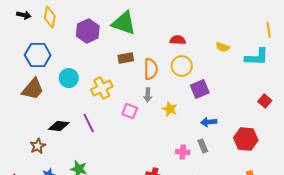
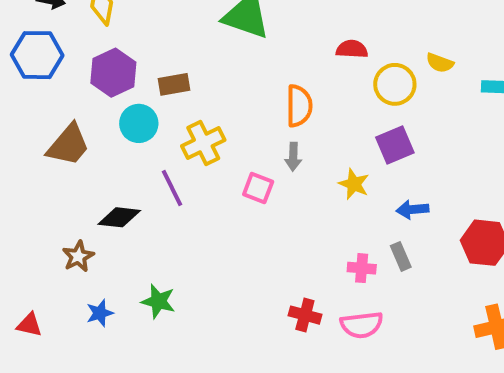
purple hexagon: (88, 31) -> (113, 73), moved
blue hexagon: (38, 55) -> (37, 55), moved
brown rectangle: (126, 58) -> (174, 84), moved
yellow circle: (182, 66) -> (395, 84), moved
yellow star: (170, 109) -> (354, 184), moved
purple line: (89, 123) -> (172, 188), moved

